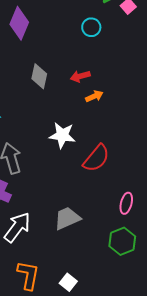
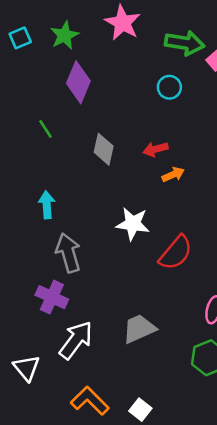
orange L-shape: (28, 275) -> (90, 401), turned -56

